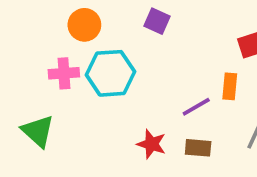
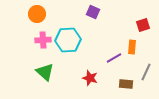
orange circle: (84, 25) -> (37, 14), moved
green triangle: (38, 131) -> (45, 72), moved
brown rectangle: (198, 148) -> (126, 84), moved

